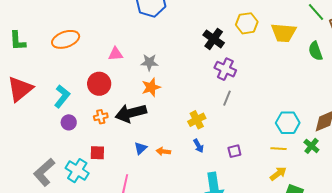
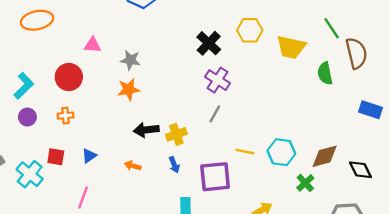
black arrow: (131, 113) -> (146, 130), moved, size x0.7
blue triangle: (140, 148) -> (89, 156), moved
yellow line: (278, 149) -> (245, 152), moved
purple square: (234, 151) -> (215, 177), size x2.0

